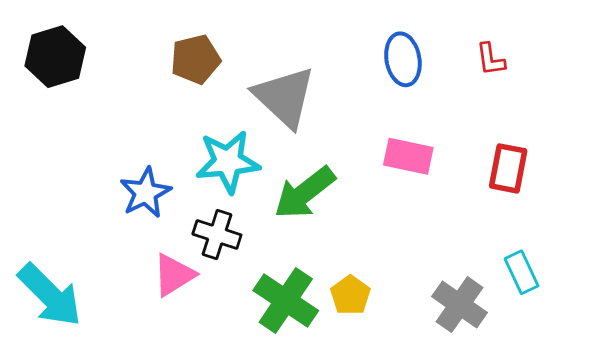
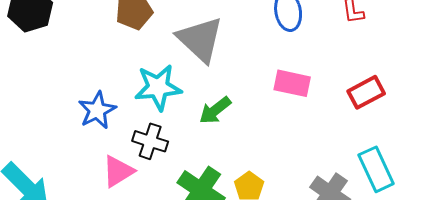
red rectangle: (508, 168) -> (366, 92), turned 51
green arrow: (305, 193) -> (215, 110), size x0.7
cyan rectangle: (522, 272) -> (376, 169), size x1.4

